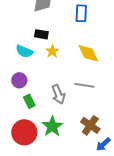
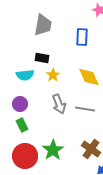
cyan semicircle: (24, 51) -> (25, 75), turned -30
gray arrow: (58, 94) -> (59, 104), moved
green rectangle: (29, 101) -> (22, 125), moved

